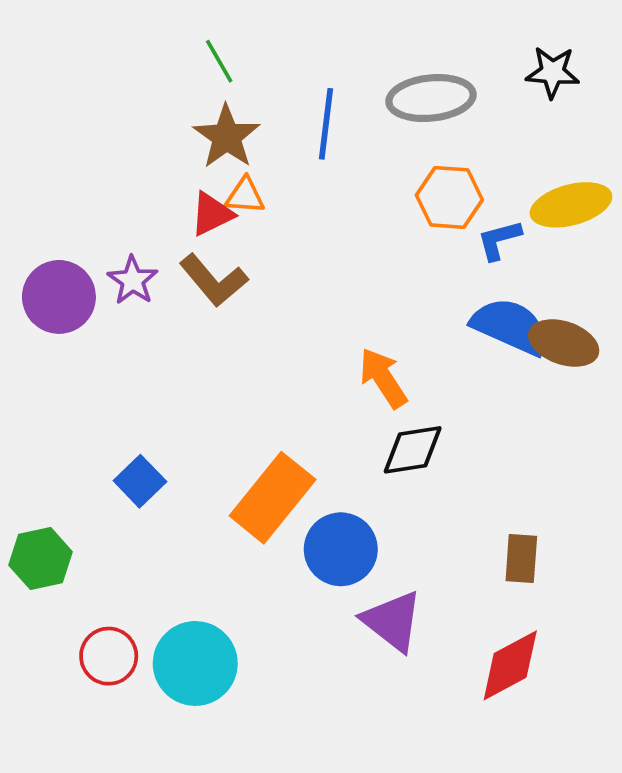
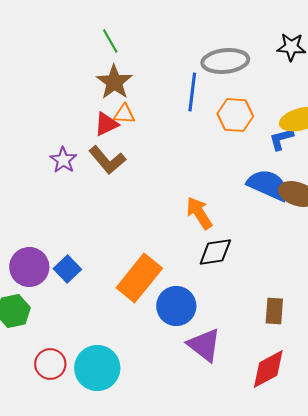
blue line: (326, 124) -> (192, 92), moved
blue L-shape: (499, 240) -> (281, 139), moved
purple circle: (59, 297) -> (29, 267), moved

